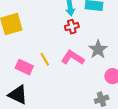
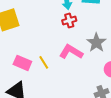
yellow line: (45, 59) -> (44, 62), moved

